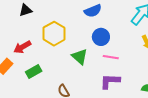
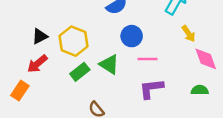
black triangle: (26, 10) -> (40, 36), moved
green rectangle: (34, 72) -> (80, 72), moved

